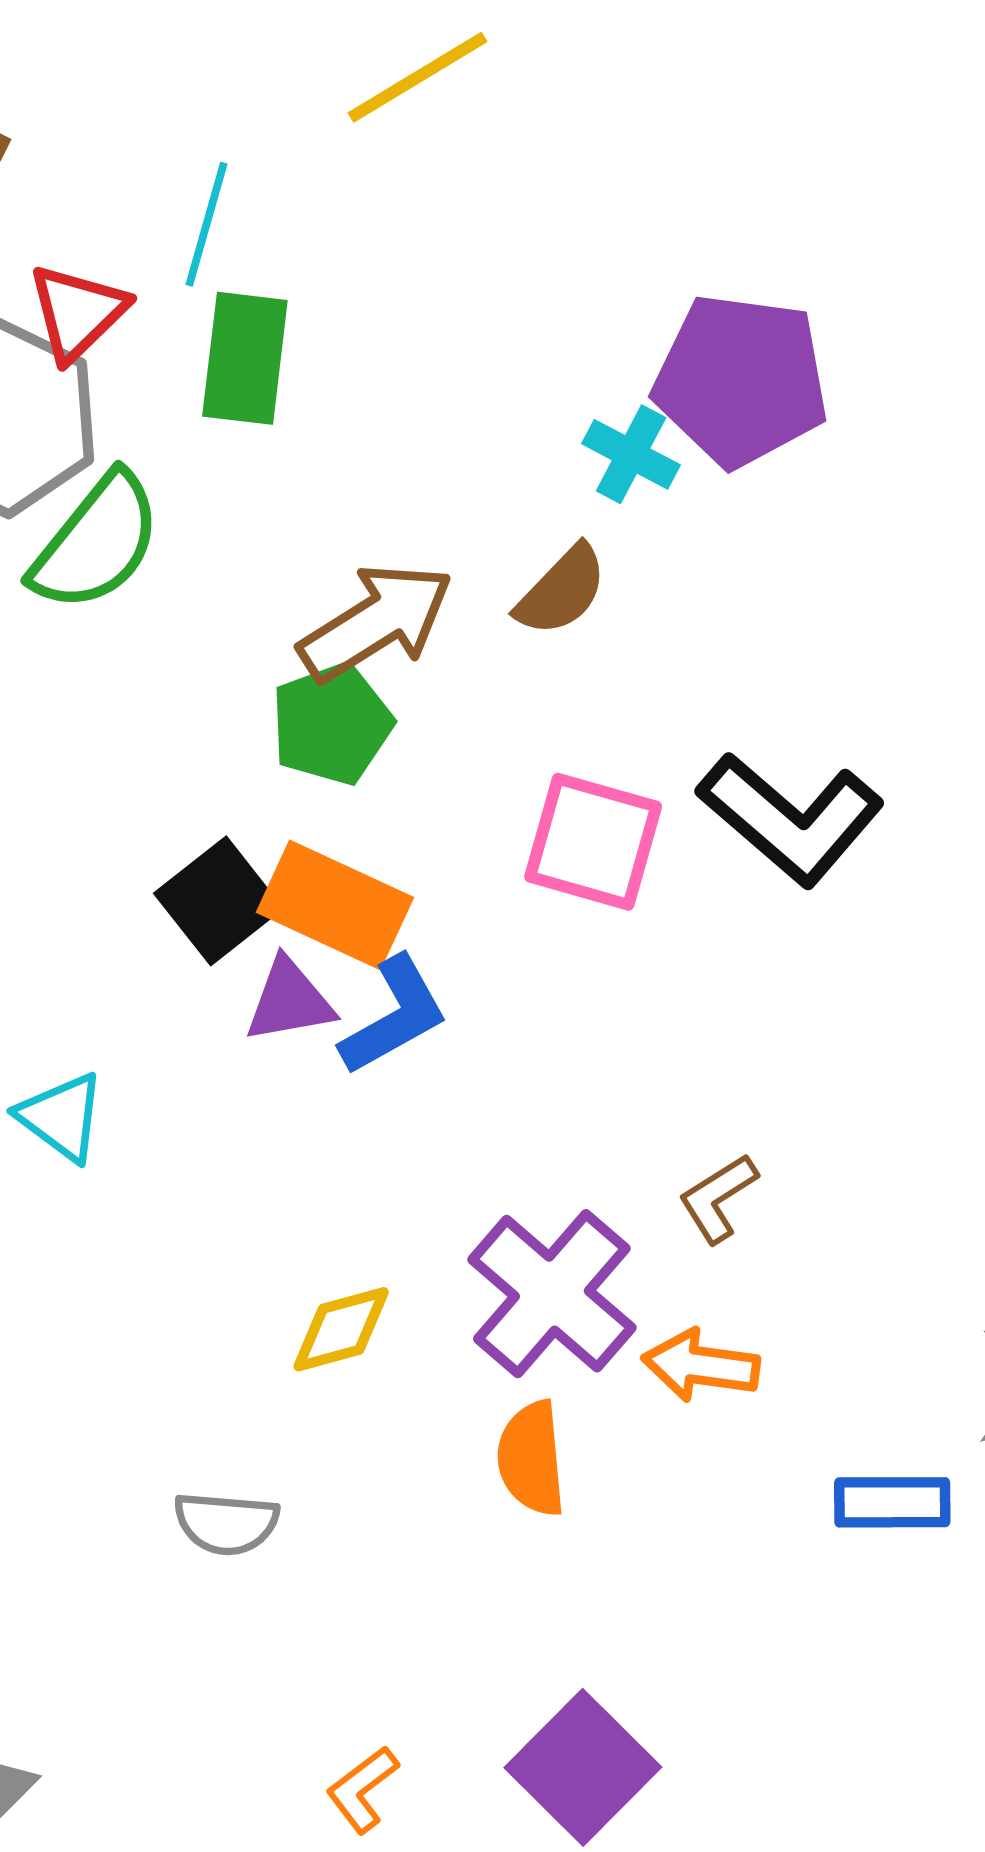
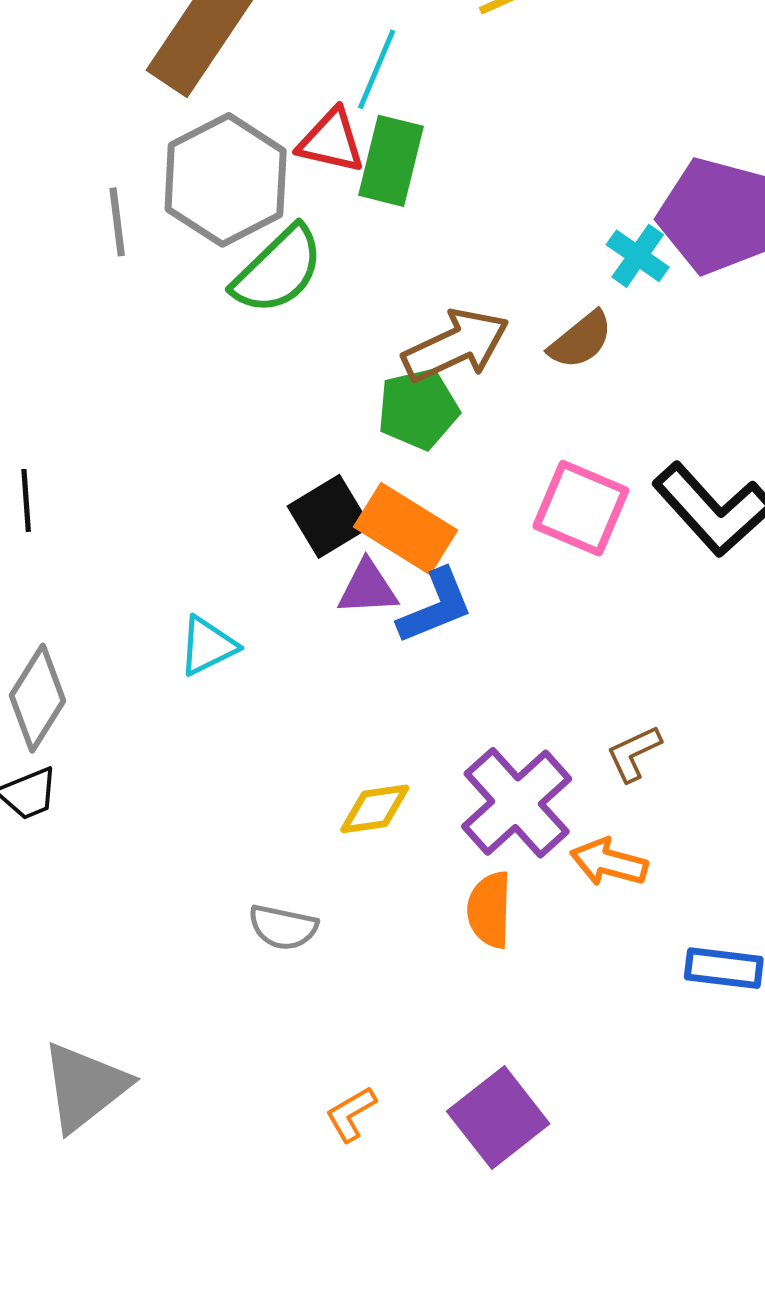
red triangle: (77, 312) -> (331, 141), moved, turned 50
cyan triangle: (61, 1117) -> (208, 646), turned 50

